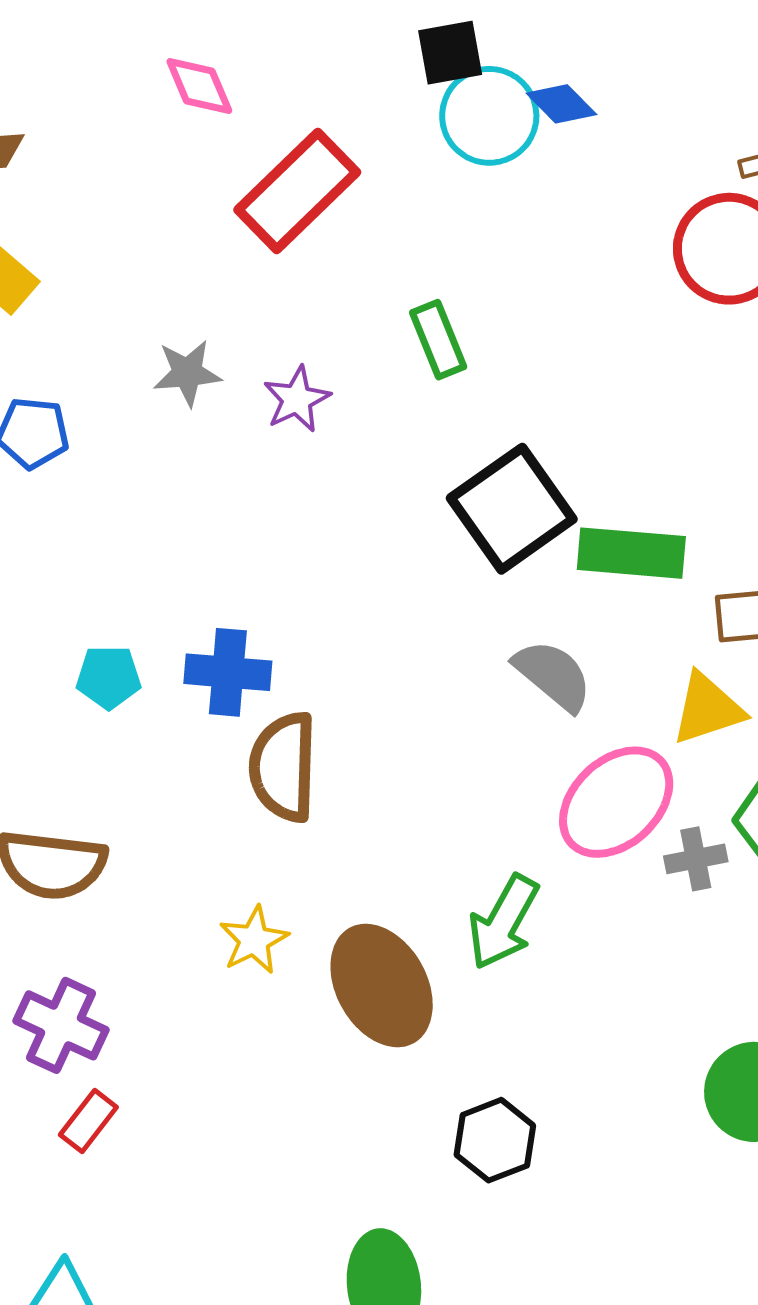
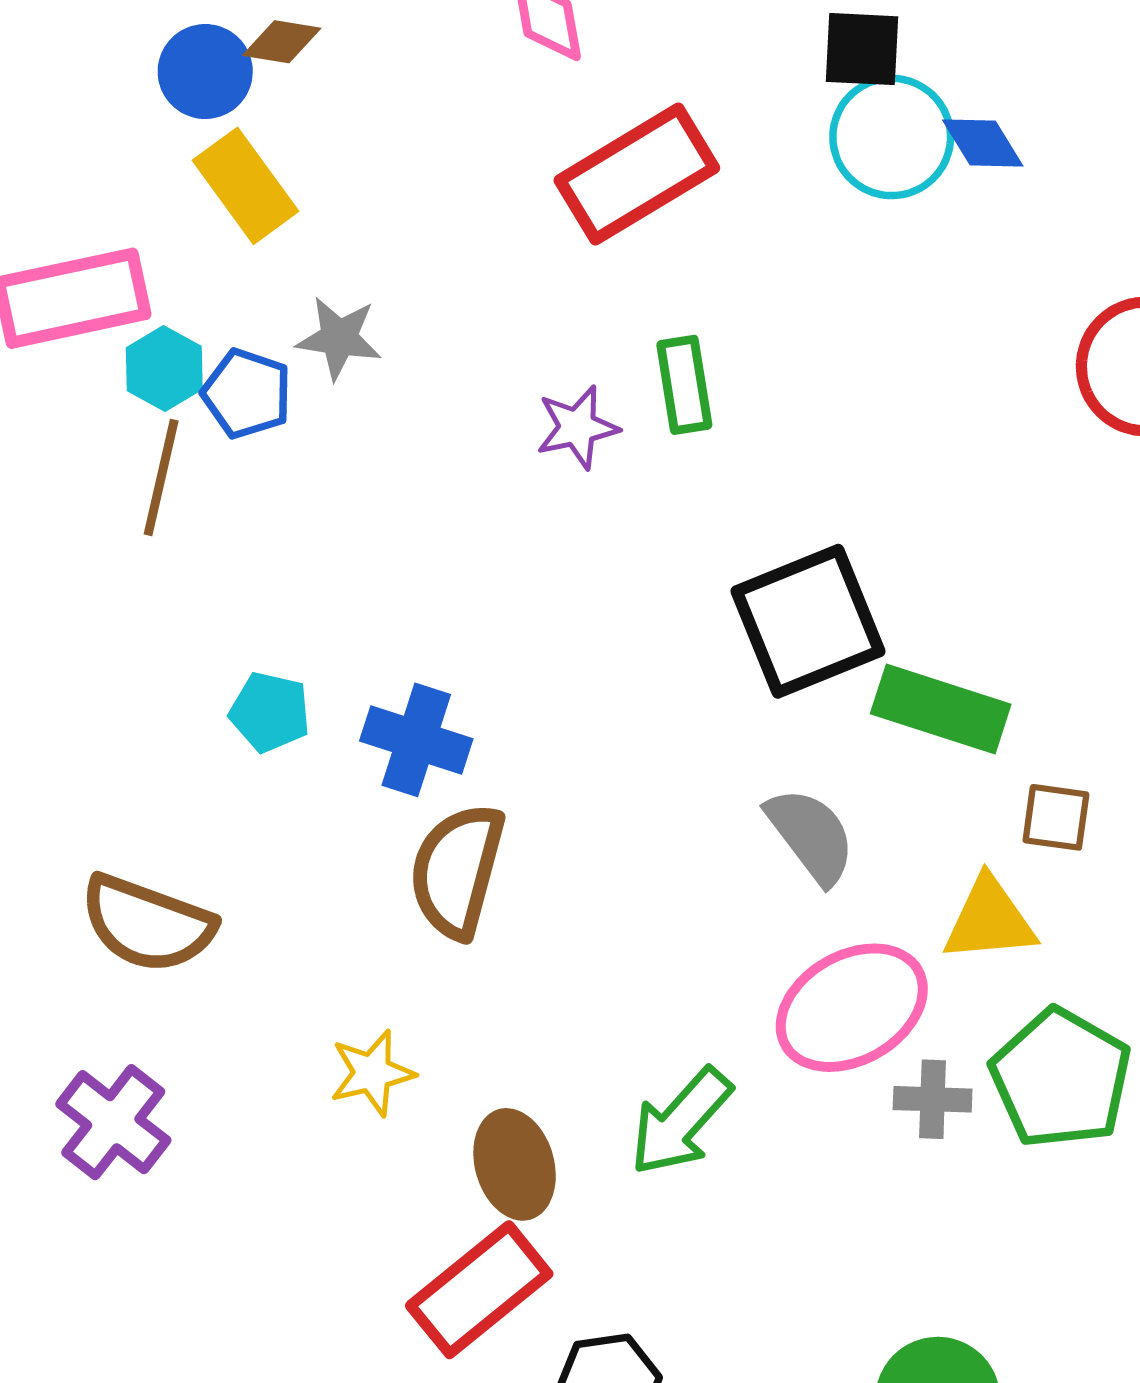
green rectangle: (438, 340) -> (684, 385), moved
gray star: (187, 373) -> (339, 338), moved
brown ellipse: (382, 986) -> (515, 1164), size x0.7
red rectangle: (88, 1121) -> (479, 1290), moved, size x1.8

